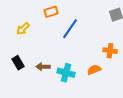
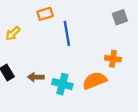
blue line: (70, 29) -> (67, 33), turned -45
orange semicircle: (94, 70) -> (95, 81), size x1.5

